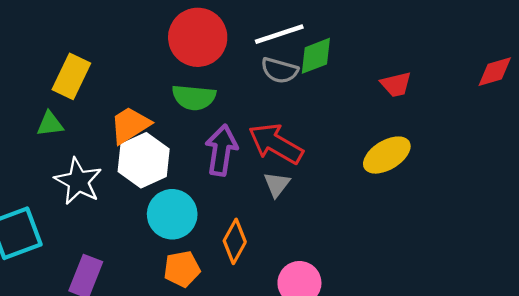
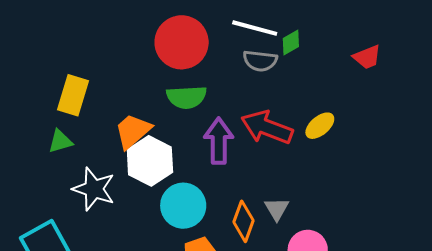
white line: (279, 34) -> (255, 28), turned 42
green diamond: (316, 56) -> (291, 43), size x0.7
yellow ellipse: (387, 155) -> (320, 126), moved, size x0.7
gray triangle: (277, 184) -> (277, 209), moved

